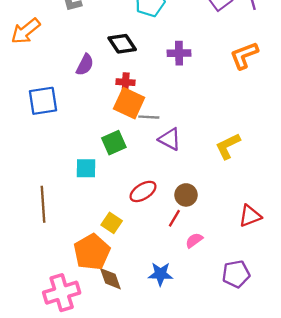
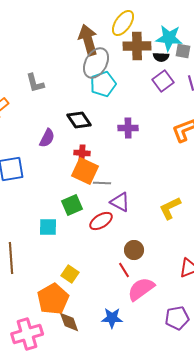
red ellipse: (143, 191) -> (101, 221), moved
red line: (174, 218) -> (124, 270), turned -63
pink semicircle: (194, 240) -> (141, 289), size x1.8

